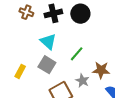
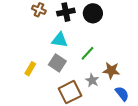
cyan triangle: (48, 42) -> (60, 40), turned -36

